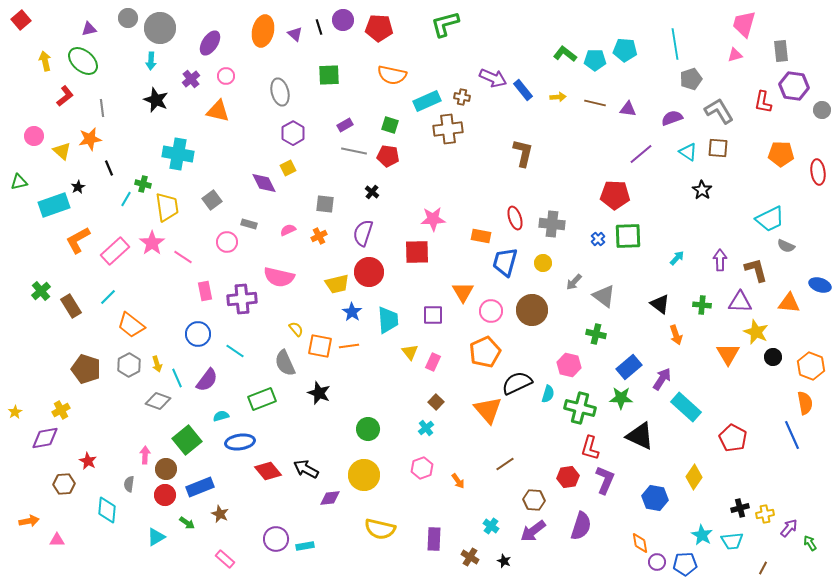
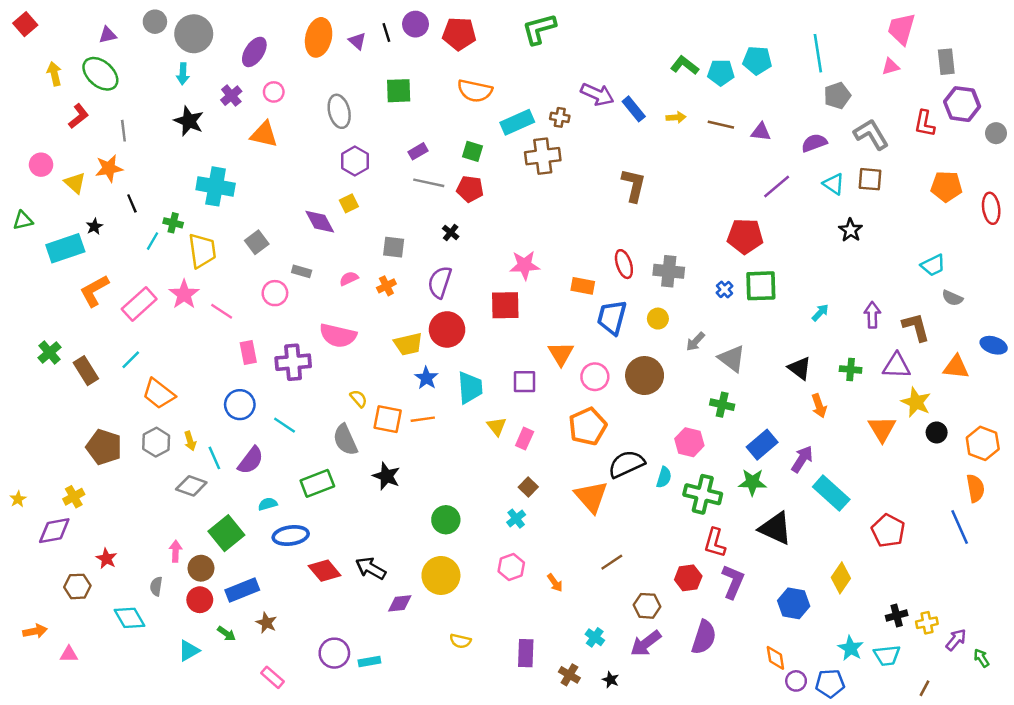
cyan trapezoid: (770, 219) -> (933, 265), size x0.7
cyan diamond: (107, 510) -> (129, 618), turned -36
yellow semicircle: (380, 529) -> (460, 641), size x0.6

